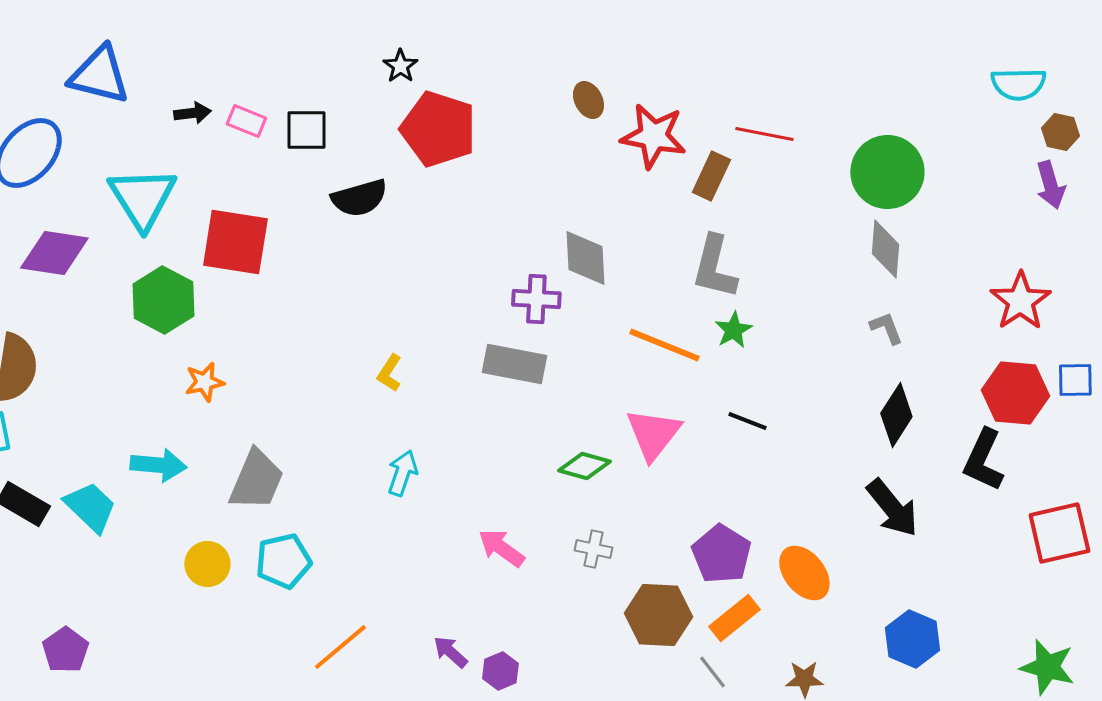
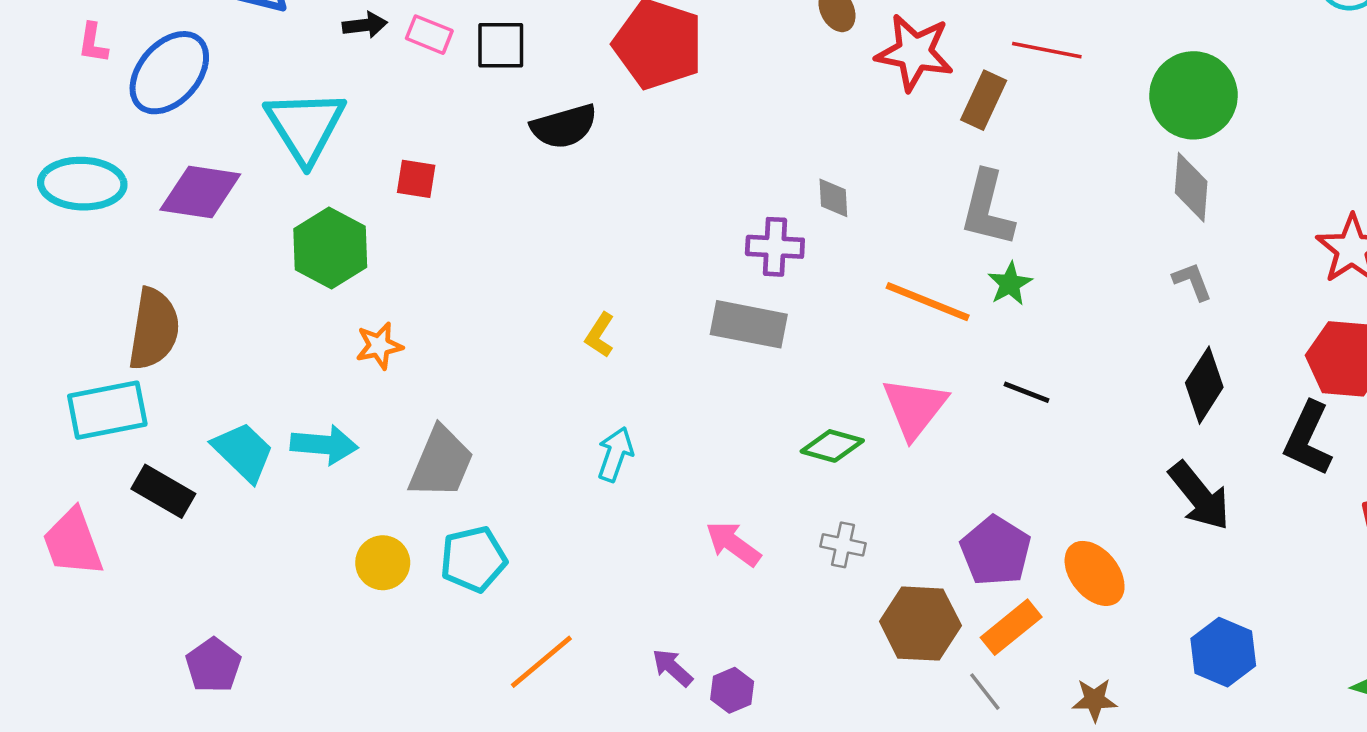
red square: (235, 242) -> (416, 179), size x0.5
gray diamond: (585, 258) -> (833, 198), size x0.6
cyan trapezoid: (90, 507) -> (243, 452), moved

